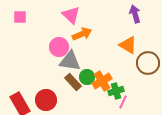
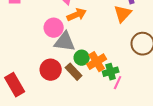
orange triangle: (128, 45) -> (123, 14), moved, turned 42
brown rectangle: (73, 82) -> (74, 72), moved
red circle: (46, 100) -> (51, 70), moved

